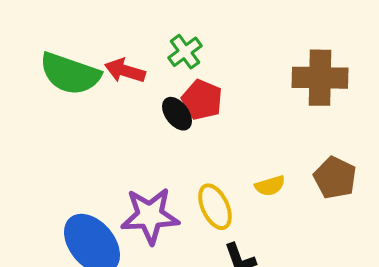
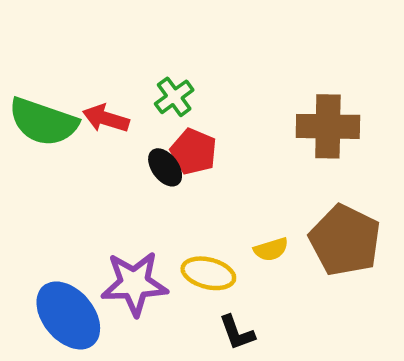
brown pentagon: (335, 178) -> (345, 240), size x1.5
yellow ellipse: (215, 207) -> (208, 273), turned -51

